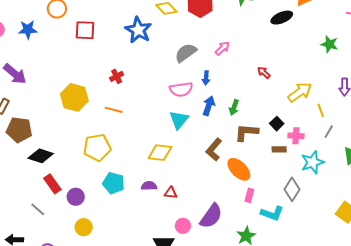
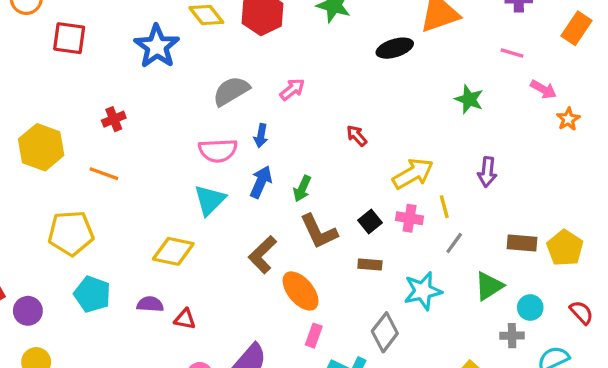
brown L-shape: (246, 132) -> (319, 231), turned -125
pink cross: (296, 136) -> (410, 218), moved

